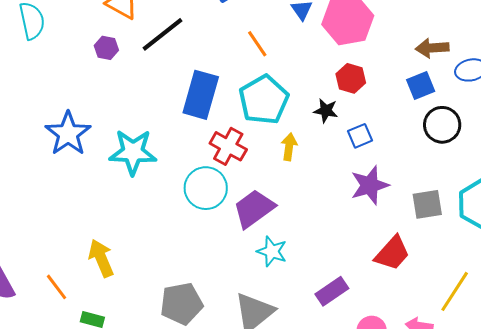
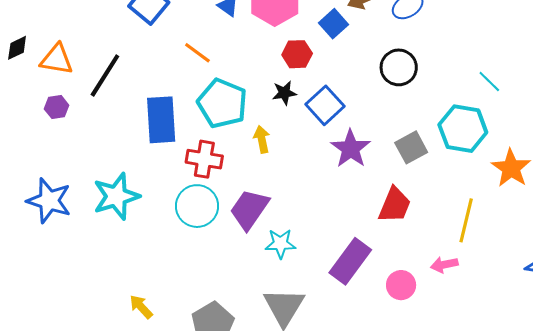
blue square: (421, 86) -> (334, 24), moved
blue square: (360, 136) -> (325, 105), size x1.5
yellow arrow: (101, 258) -> (141, 307), moved, size x0.7
purple rectangle: (332, 291) -> (350, 261), size x1.4

